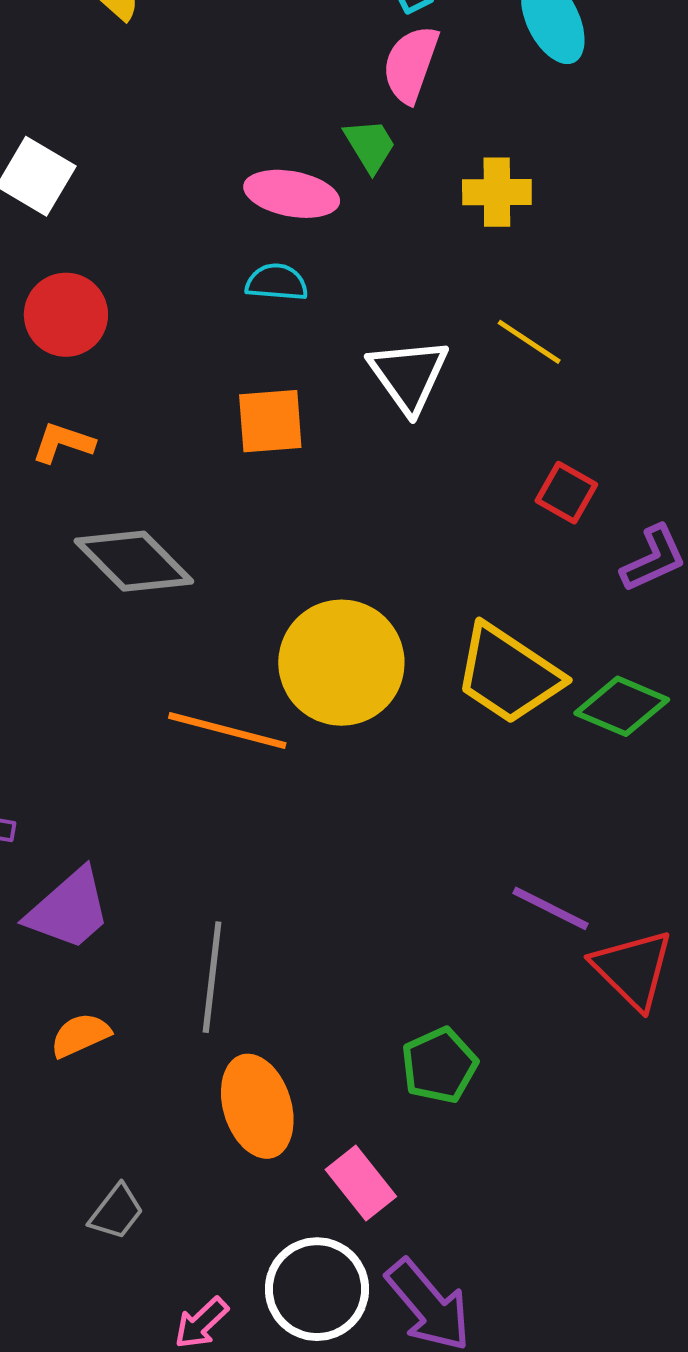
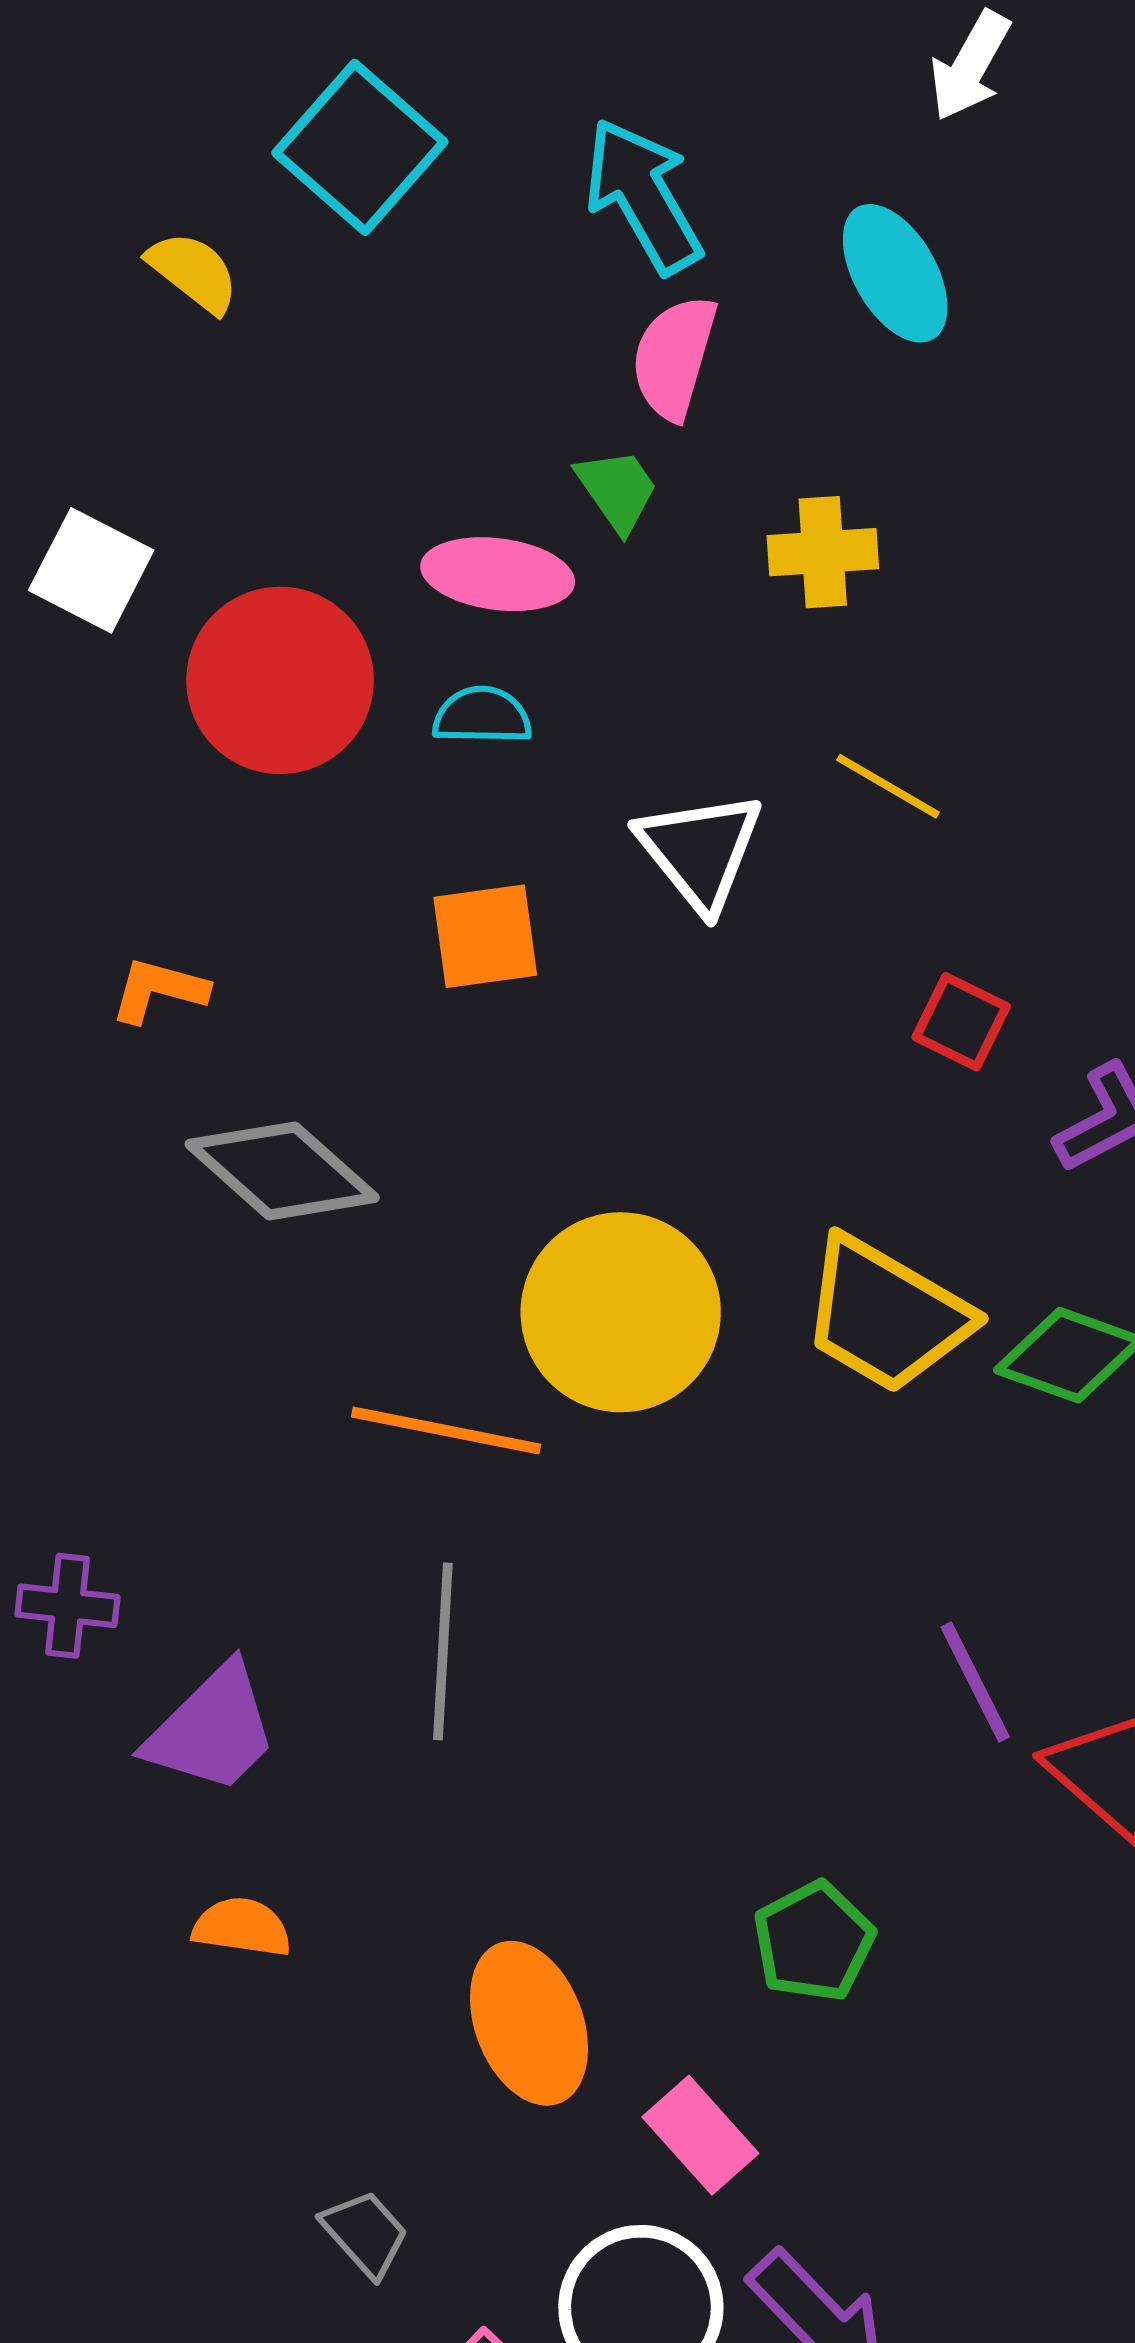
red circle: (66, 315) -> (280, 680), moved, size x1.4
purple line: (551, 908) -> (975, 1682), turned 40
gray line: (212, 977) -> (443, 1651), moved
orange semicircle: (80, 1035) -> (242, 1927), turned 36
gray trapezoid: (116, 1212) -> (365, 2233), moved, turned -76

